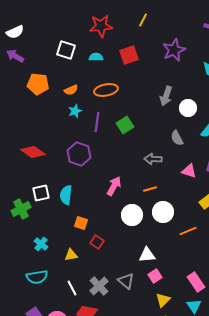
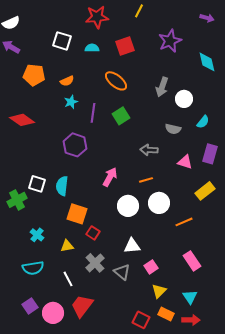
orange ellipse: (106, 90) -> (116, 81), moved, turned 50
gray semicircle: (177, 138) -> (173, 129), turned -49
red diamond: (33, 152) -> (22, 120), moved
white square: (41, 193) -> (37, 184), turned 30
orange square: (81, 223) -> (77, 214), size x1.5
white triangle: (147, 255) -> (132, 246), moved
pink rectangle: (196, 282) -> (192, 261), moved
gray cross: (99, 286) -> (95, 263), moved

